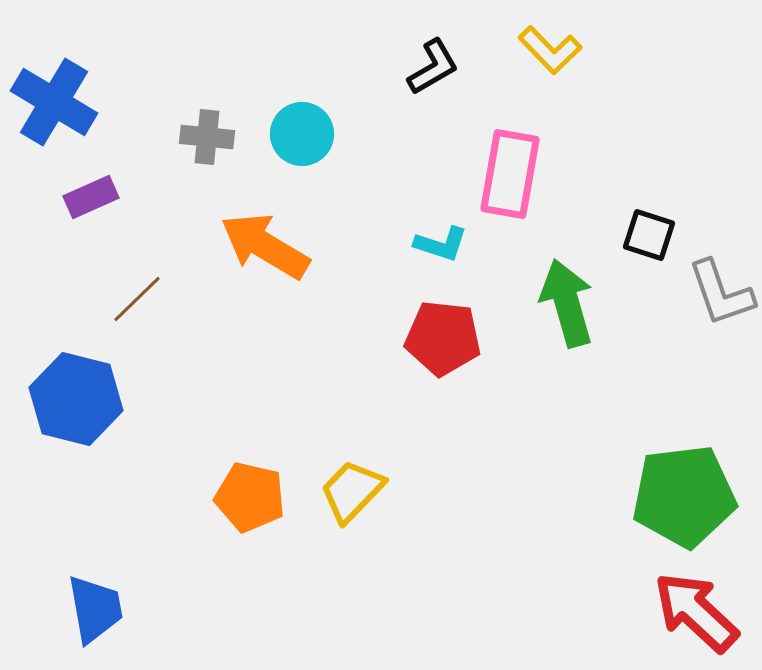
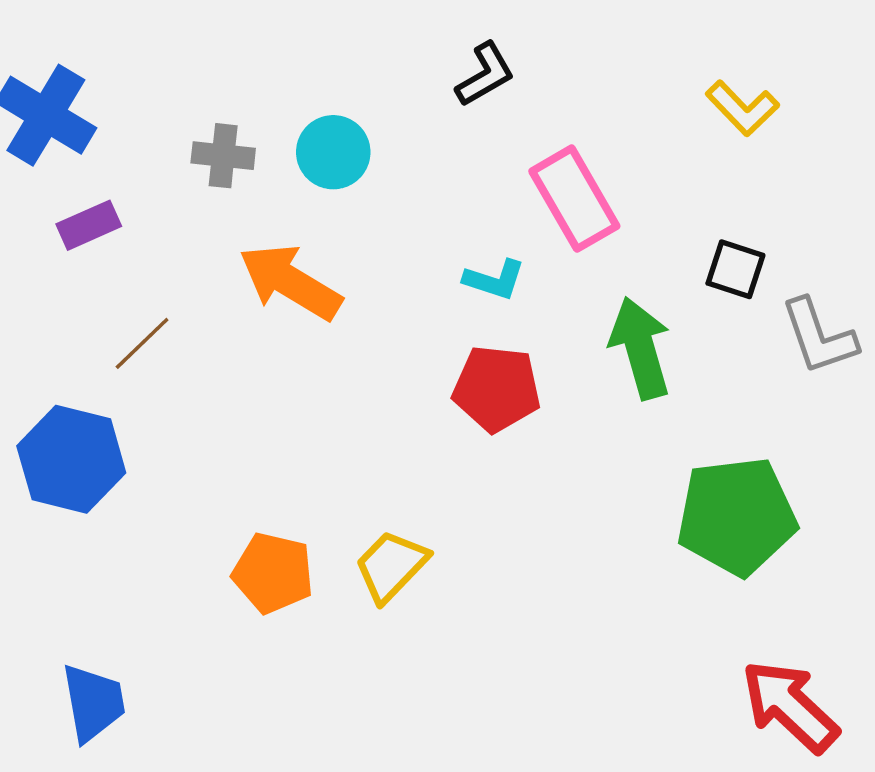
yellow L-shape: (550, 50) -> (742, 108), moved
pink rectangle: (510, 174) -> (574, 199), turned -40
green pentagon: (684, 496) -> (737, 516), moved

